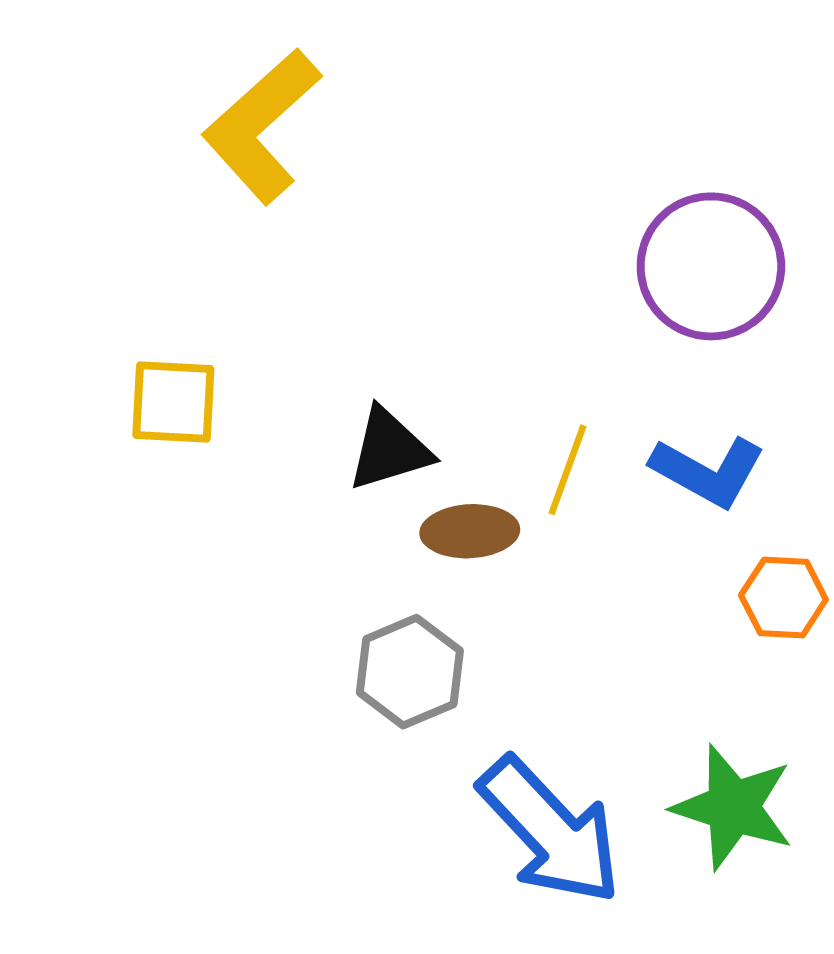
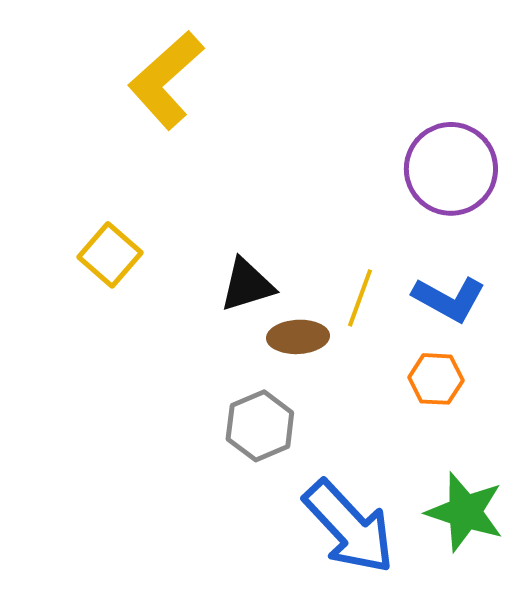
yellow square: (173, 402) -> (110, 255), turned 38
orange hexagon: (783, 597) -> (436, 379), moved

